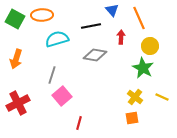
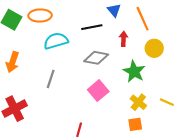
green star: (143, 68) -> (134, 72), moved
pink square: (62, 96) -> (98, 91), moved

